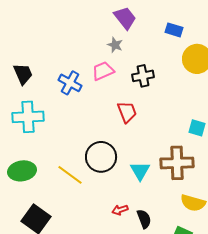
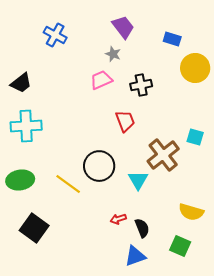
black trapezoid: (23, 74) -> (21, 83), turned 75
blue cross: (70, 83) -> (55, 35), moved
brown cross: (177, 163) -> (163, 155), moved, turned -36

